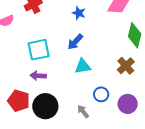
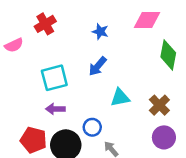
cyan triangle: (83, 66) -> (120, 98), moved
brown cross: (126, 66) -> (159, 105), moved
blue circle: (101, 94) -> (92, 127), moved

